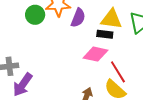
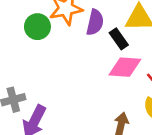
black rectangle: (105, 34) -> (119, 39), moved, turned 56

